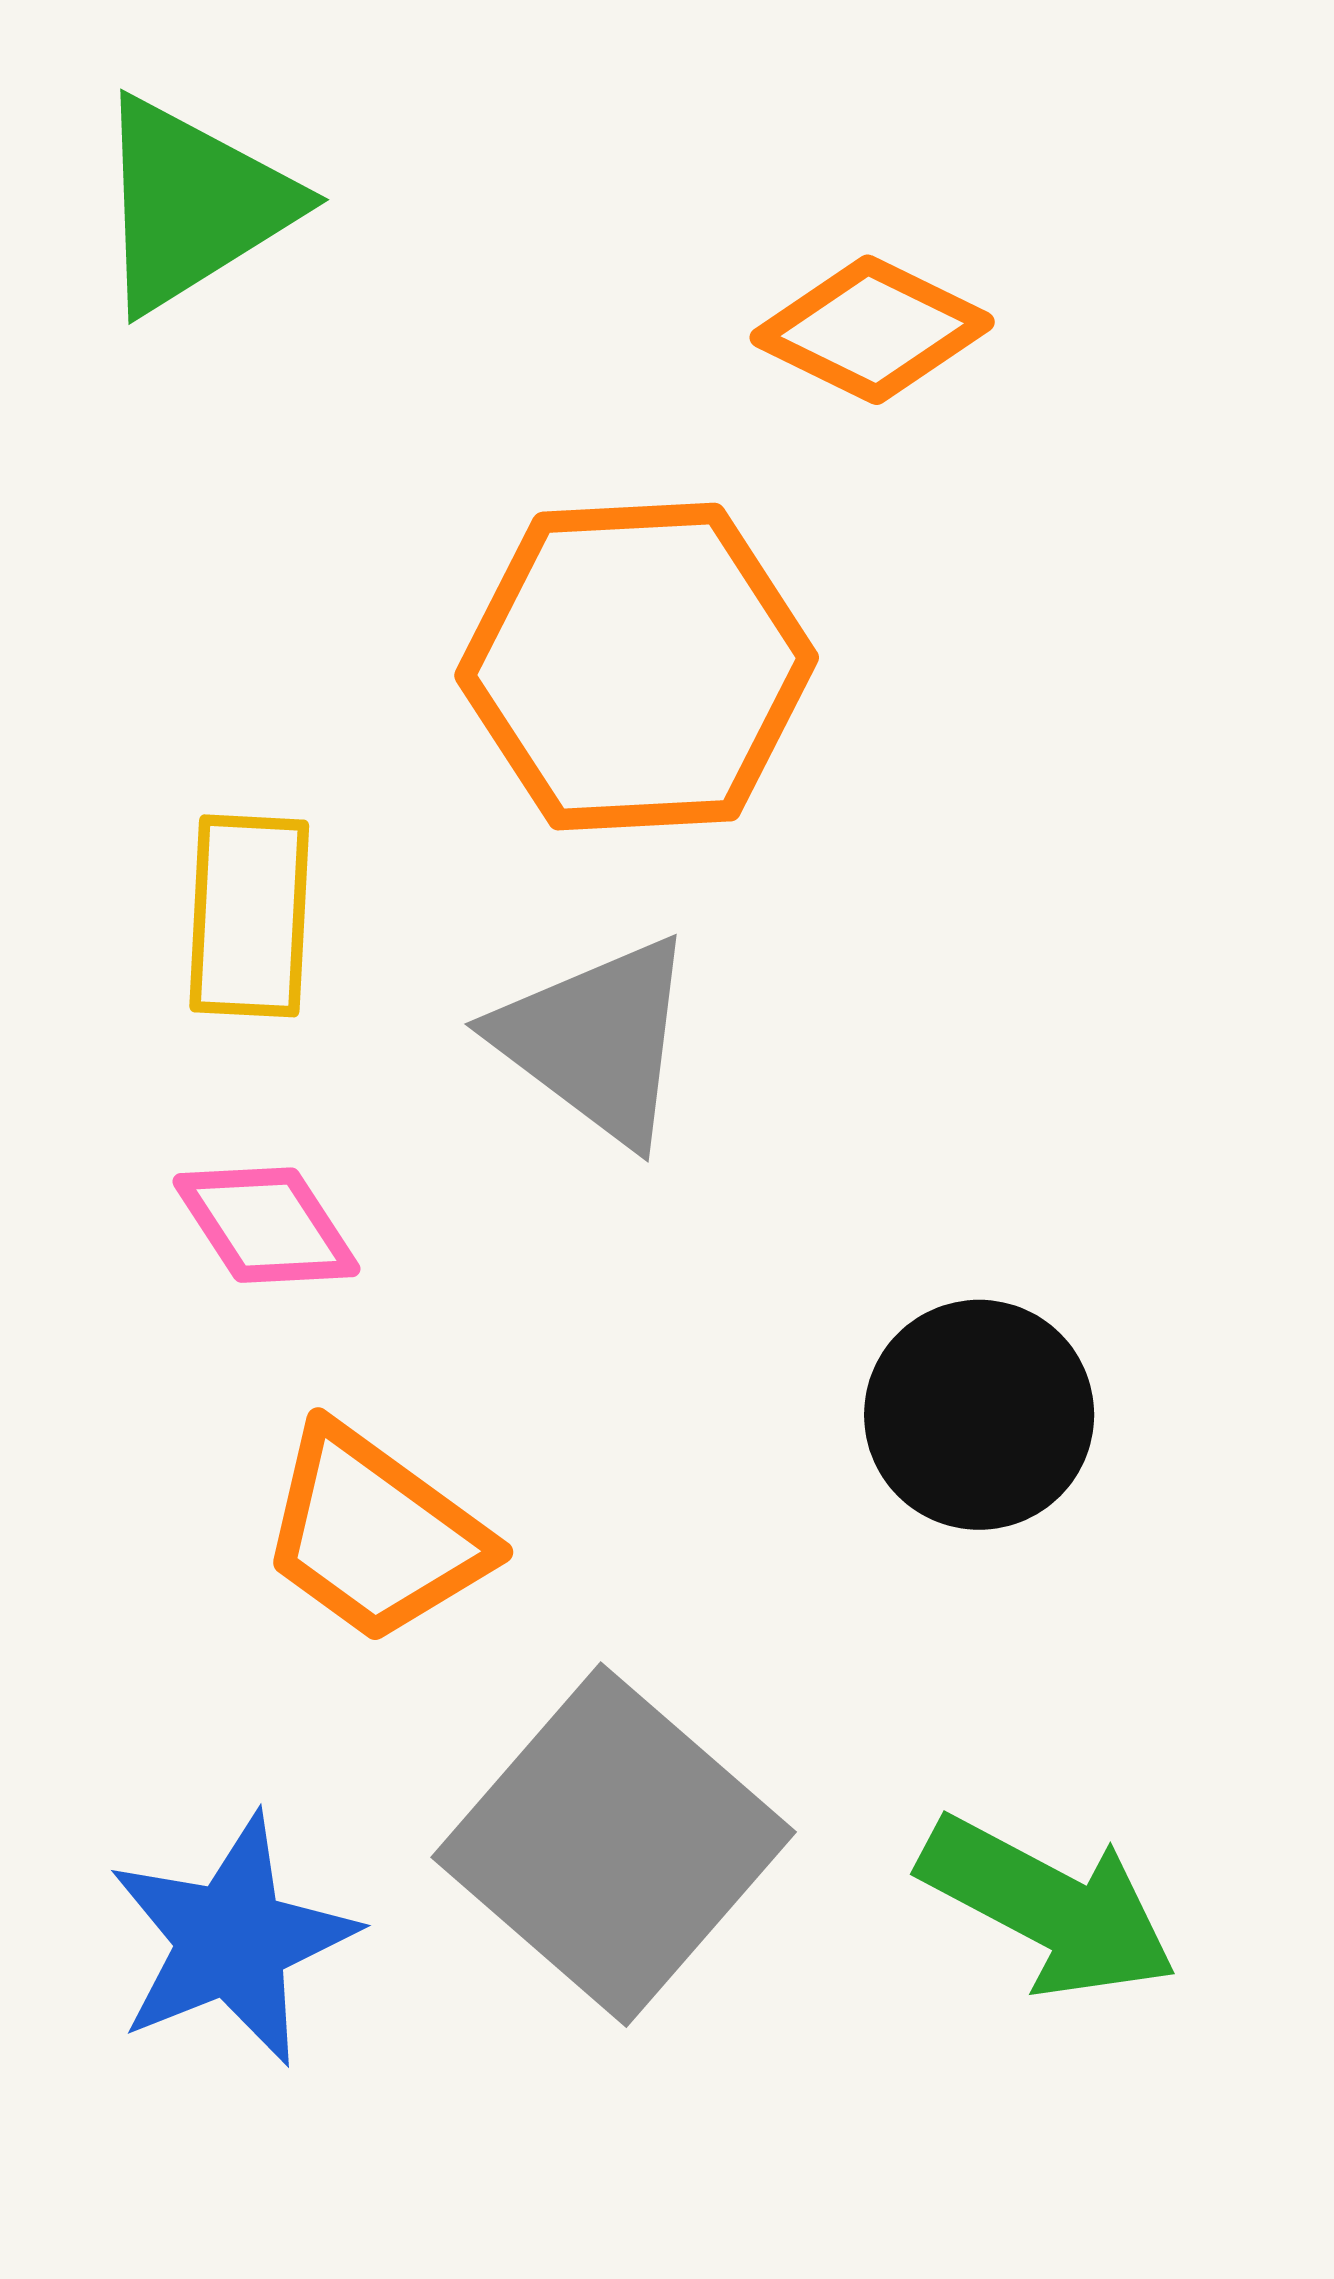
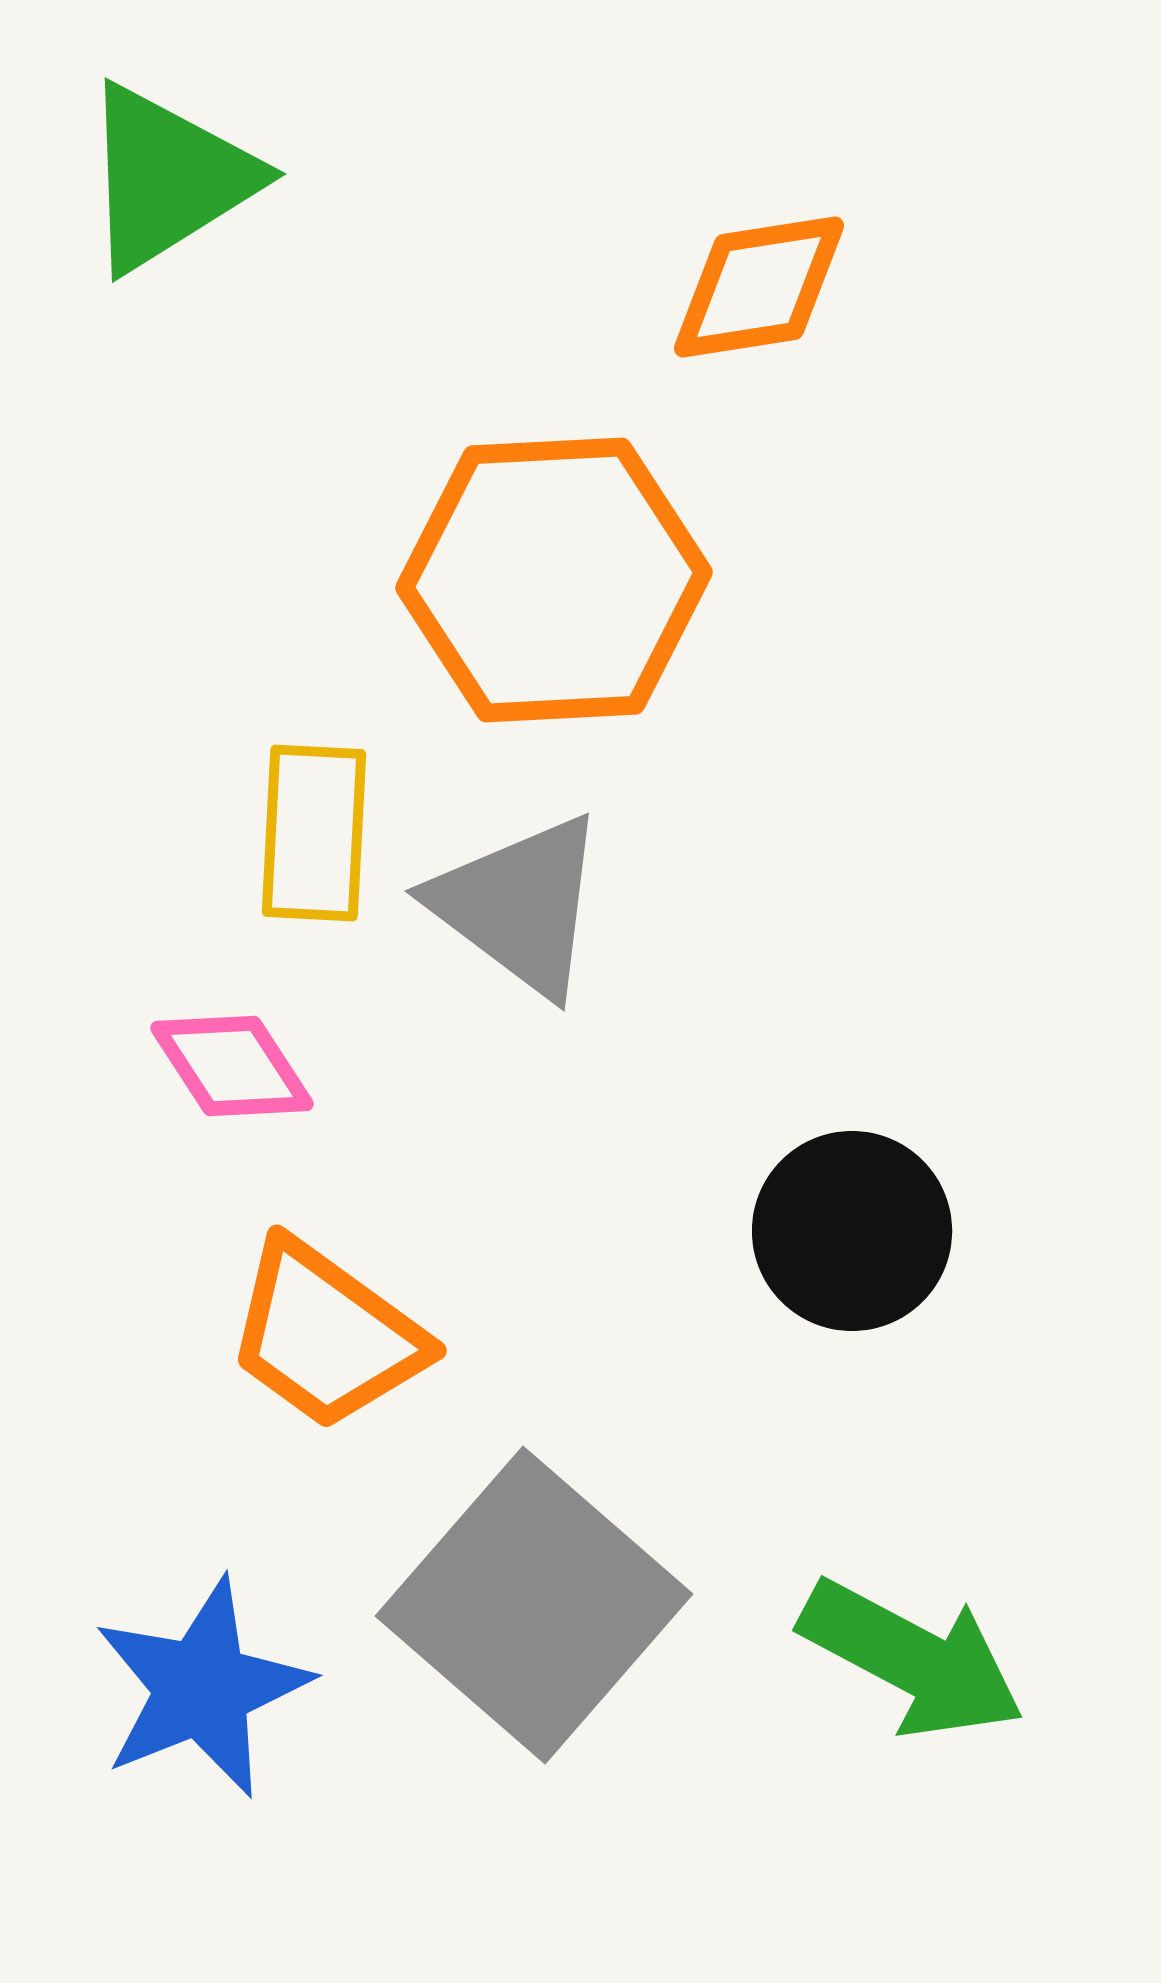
orange diamond: (872, 330) -> (759, 287), turned -35
yellow rectangle: (249, 916) -> (314, 833), moved

